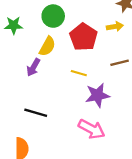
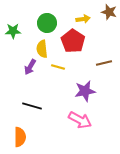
yellow arrow: (115, 27) -> (83, 19), moved
yellow semicircle: (47, 46) -> (42, 49), turned 144
yellow line: (79, 73) -> (58, 67), moved

